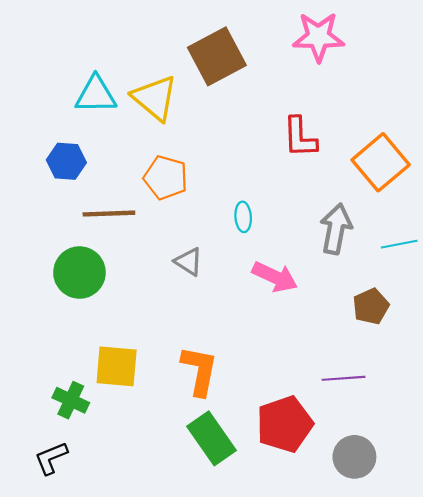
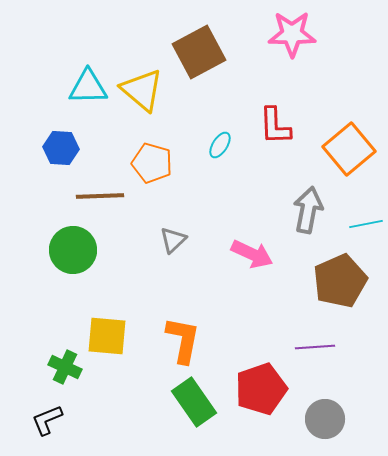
cyan ellipse: (243, 217) -> (220, 145), moved, turned 36
gray triangle: (189, 262) -> (173, 240), turned 44
brown pentagon: (371, 306) -> (340, 281), size x1.6

